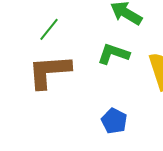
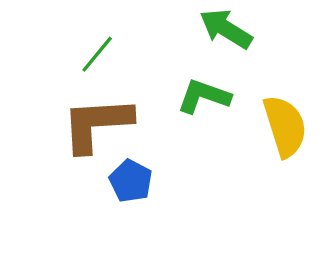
blue pentagon: (114, 121) -> (131, 181), moved

